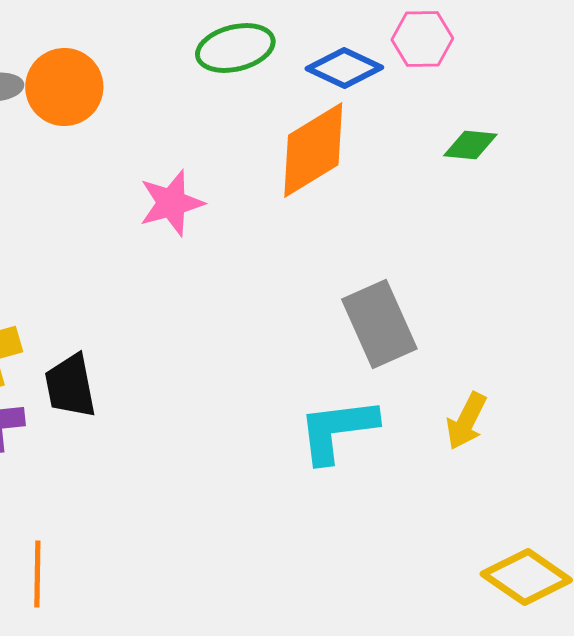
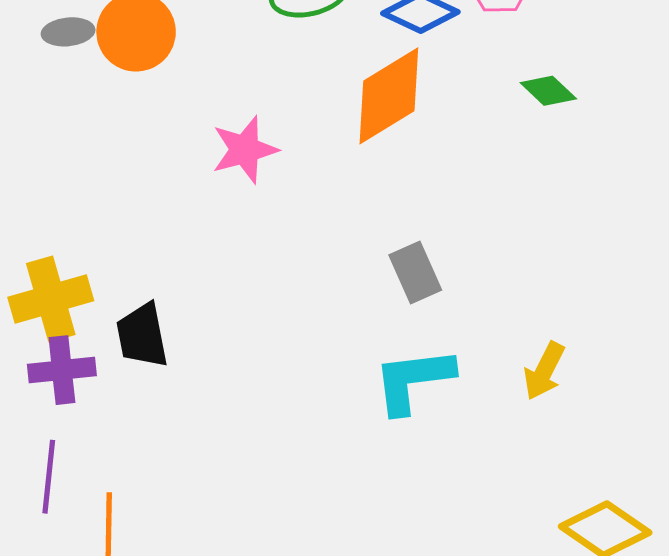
green diamond: (470, 145) -> (548, 91), turned 38
gray rectangle: (379, 324) -> (415, 273), moved, size x0.7

